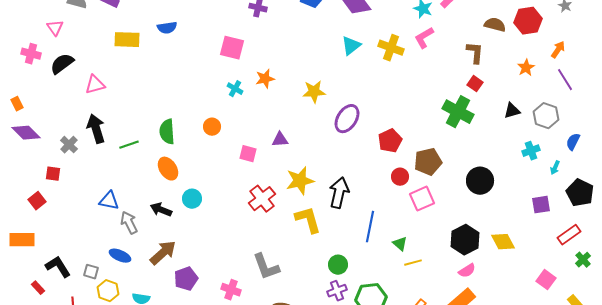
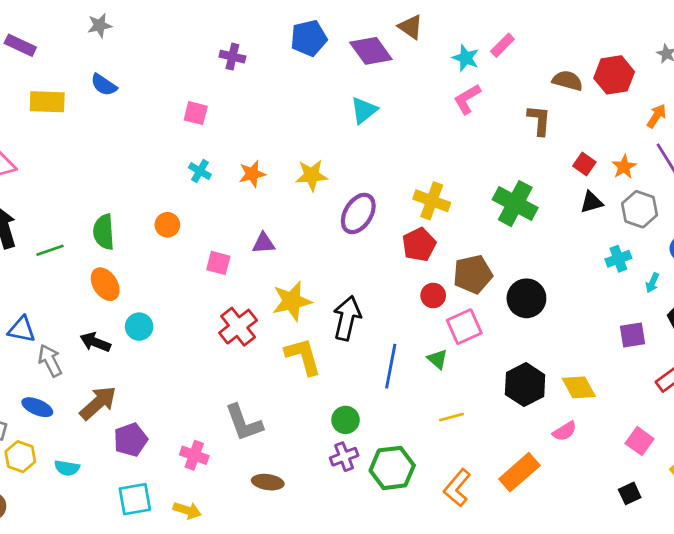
blue semicircle: (167, 28) -> (104, 85), turned 42
pink square: (232, 48) -> (196, 113), size x0.7
yellow cross: (391, 48) -> (432, 201), moved
orange star: (526, 68) -> (624, 167), moved
orange star: (265, 79) -> (252, 174), moved
red square: (475, 84) -> (584, 164), moved
black circle: (480, 181) -> (526, 298), moved
green triangle: (400, 244) -> (437, 359), moved
pink semicircle: (467, 271) -> (565, 431), moved

